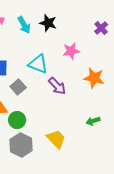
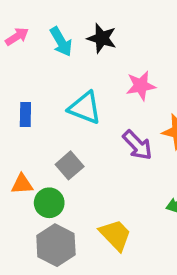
purple arrow: (57, 86) -> (137, 145), moved
gray square: (18, 87) -> (70, 165), moved

